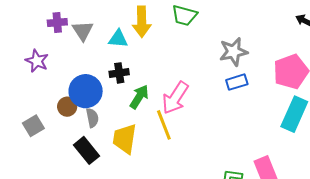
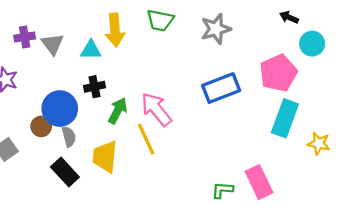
gray star: (233, 52) -> (216, 29), moved
blue rectangle: (237, 82) -> (221, 88), size x1.6
pink arrow: (175, 98) -> (156, 109), turned 112

